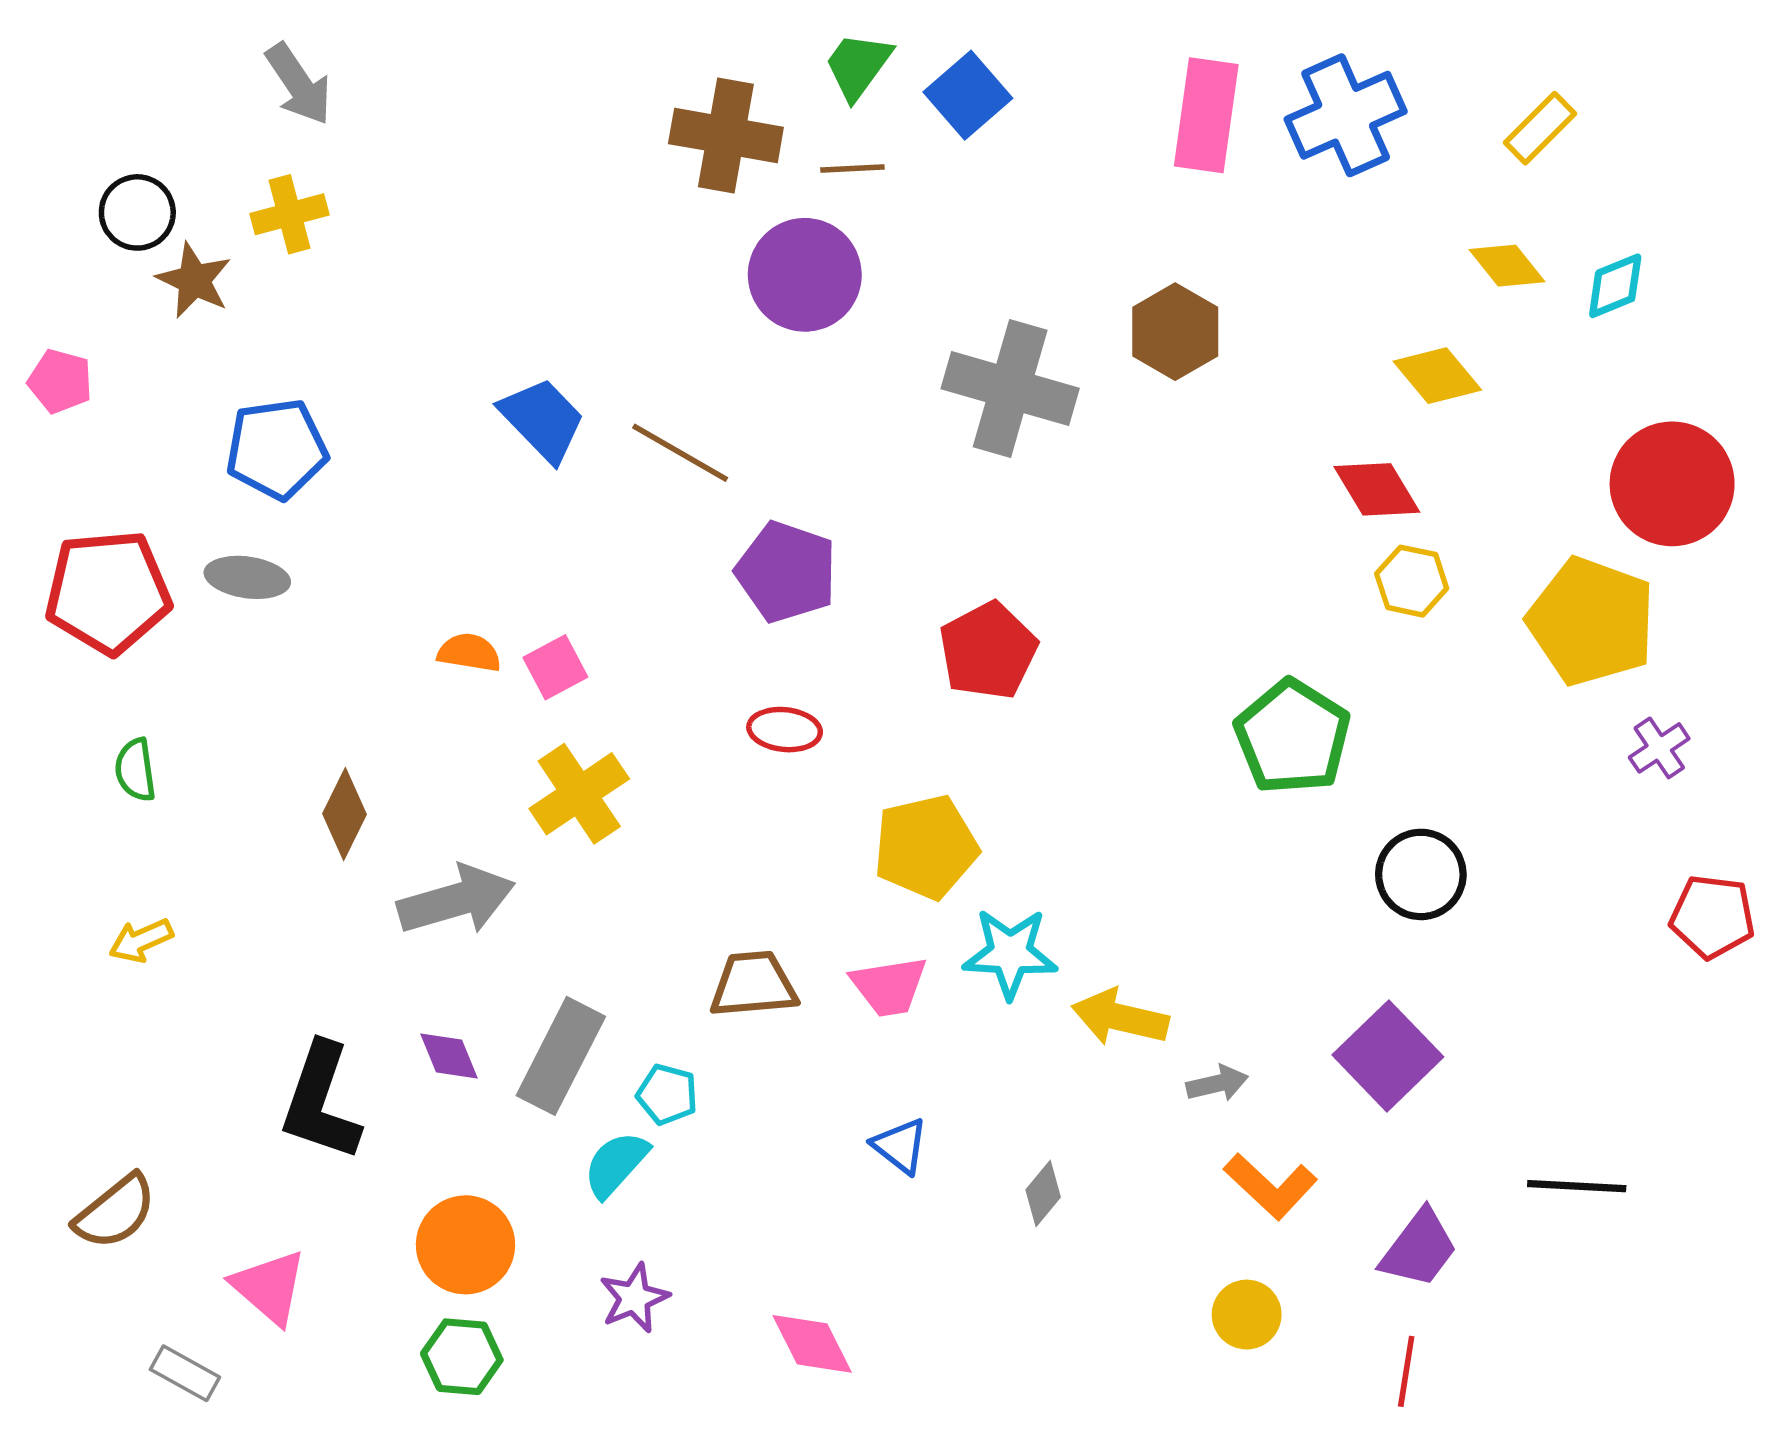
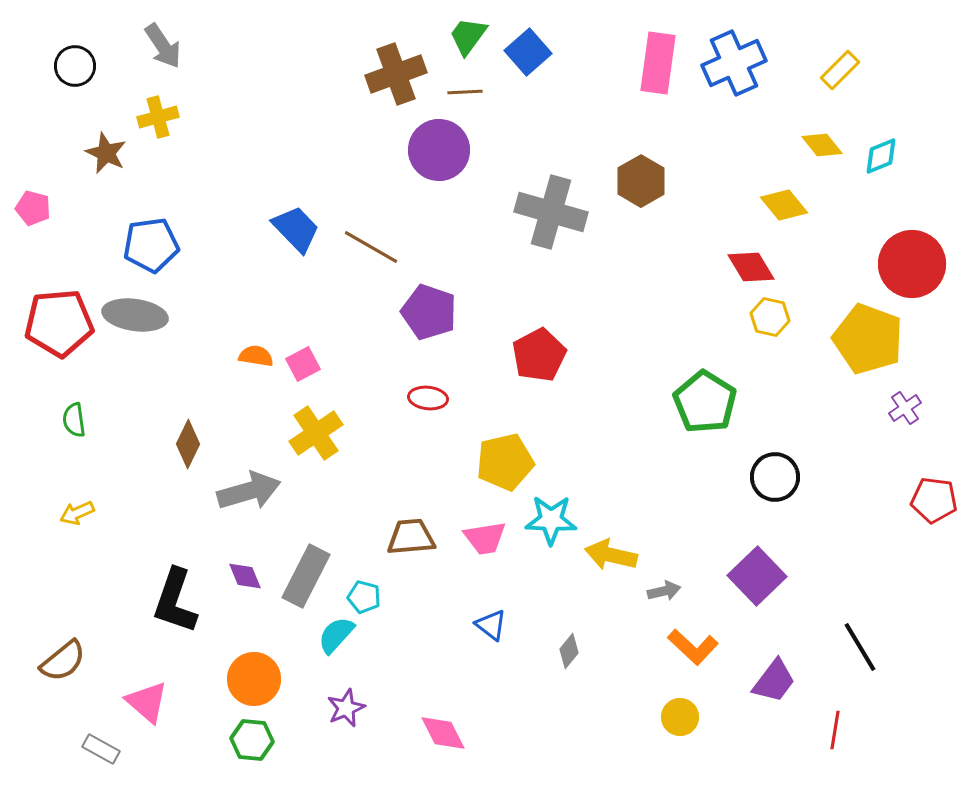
brown cross: (726, 135) -> (396, 74), turned -30
black circle: (137, 212) -> (75, 66), moved
gray ellipse: (247, 577) -> (135, 315), size x1.4
black line: (1577, 1186) -> (860, 647), turned 56
red line: (1406, 1371) -> (835, 730), moved

